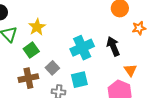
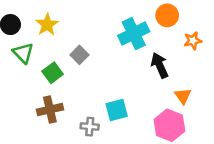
yellow star: (37, 27) -> (47, 25), moved
cyan cross: (82, 48) -> (134, 34), moved
gray square: (52, 68) -> (79, 55), moved

